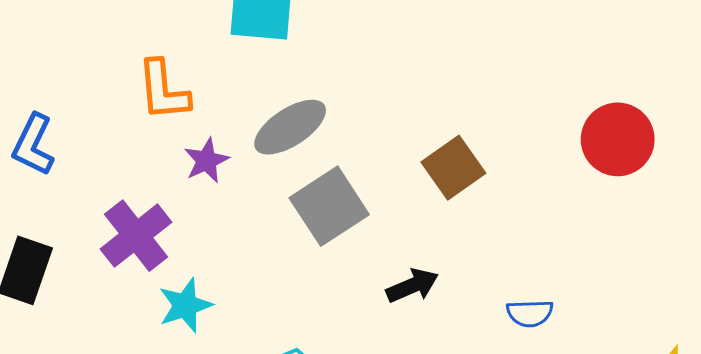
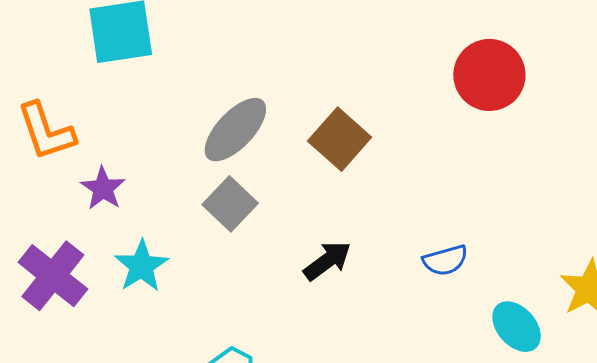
gray ellipse: (290, 127) -> (235, 130), moved
gray square: (329, 206) -> (230, 204), size x0.7
cyan star: (185, 305) -> (141, 266), moved

